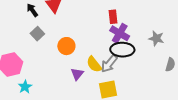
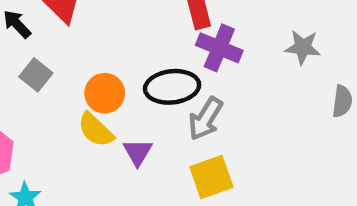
black ellipse: (122, 50) -> (172, 87), moved
yellow semicircle: (94, 64) -> (96, 130), moved

